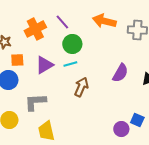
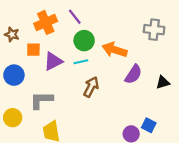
orange arrow: (104, 21) -> (115, 50), moved
orange square: (17, 60) -> (33, 50), moved

